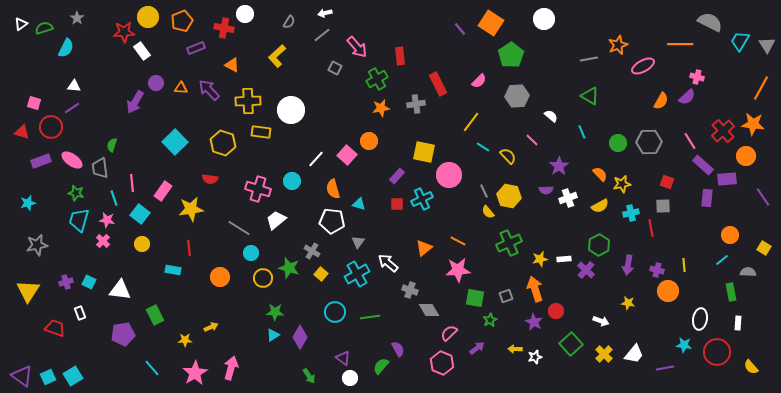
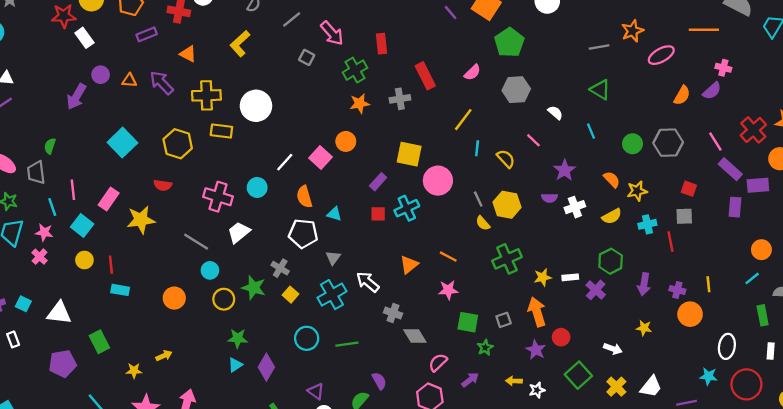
cyan line: (483, 147) -> (477, 148), turned 64
red line: (189, 248) -> (111, 265), moved
pink star: (458, 270) -> (448, 290), size x0.7

